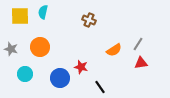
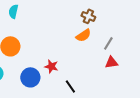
brown cross: (89, 20) -> (88, 16), moved
orange semicircle: (114, 50) -> (83, 35), moved

